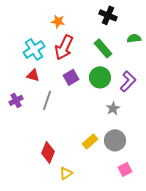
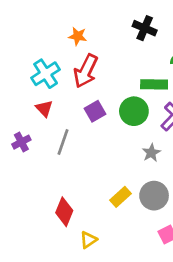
green rectangle: (103, 48) -> (154, 84), moved, turned -48
red triangle: (33, 75) -> (44, 109), turned 32

